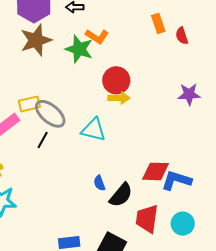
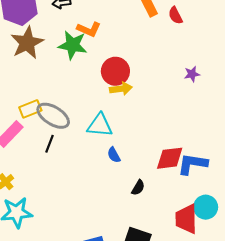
purple star: (189, 94) -> (192, 74), size x0.7
blue semicircle: (99, 183) -> (114, 155), moved
black semicircle: (121, 195) -> (138, 188), size x0.6
red trapezoid: (147, 219) -> (186, 219), moved

